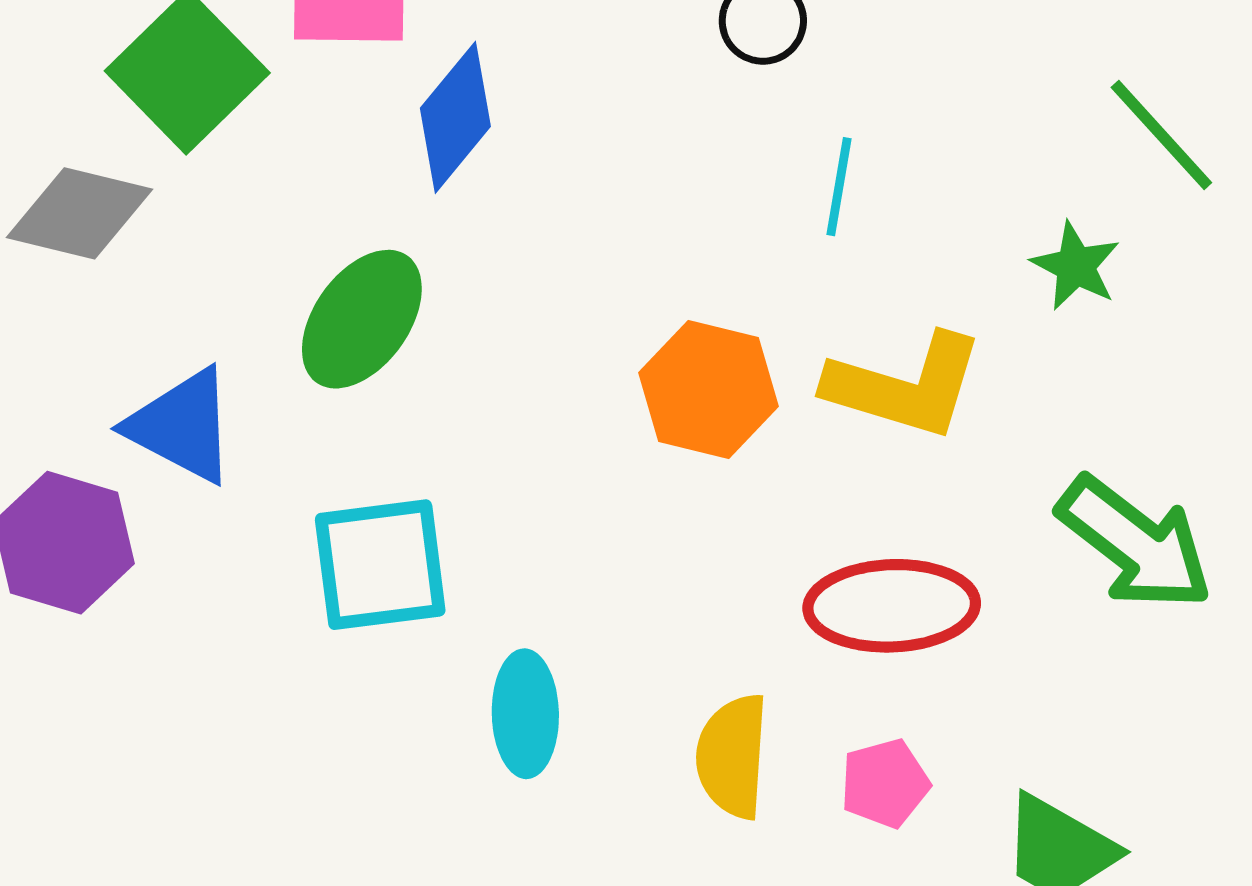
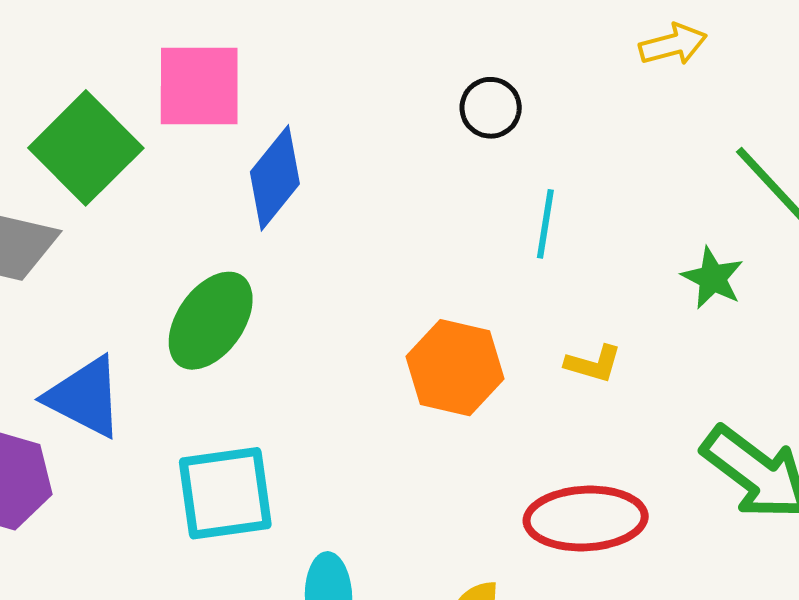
yellow L-shape: (905, 386) -> (593, 364), size x0.5

